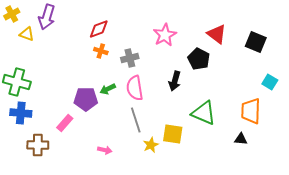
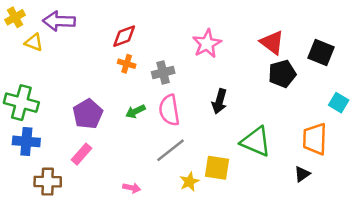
purple arrow: (47, 17) -> (59, 21), turned 75
black pentagon: (199, 59) -> (282, 74), moved, turned 30
purple pentagon: (86, 99) -> (88, 114), moved, turned -30
gray line: (136, 120) -> (171, 150), turned 70
black triangle: (241, 139) -> (302, 174), turned -40

